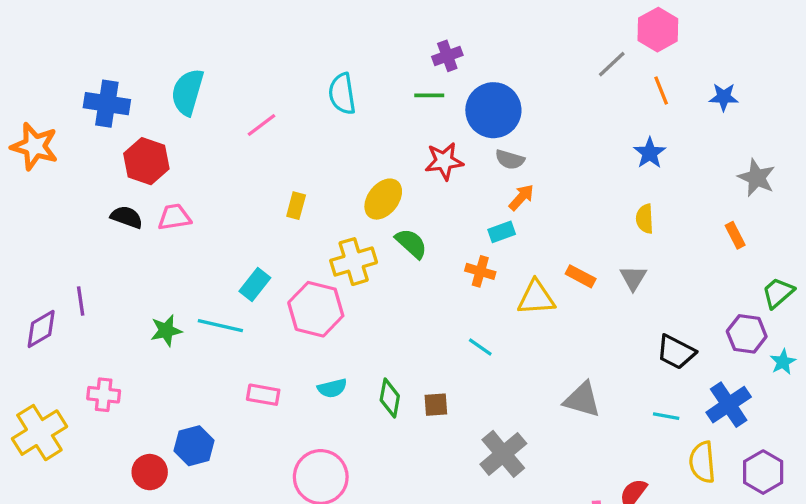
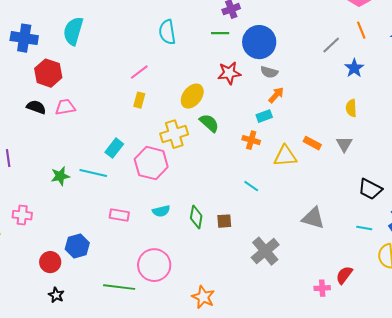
gray line: (612, 64) -> (331, 45), moved
pink line: (262, 125) -> (139, 72), moved

